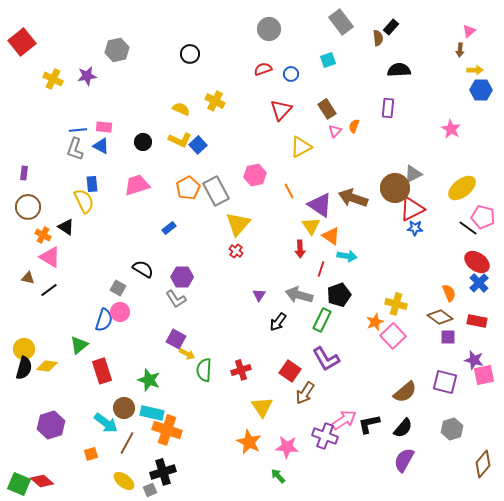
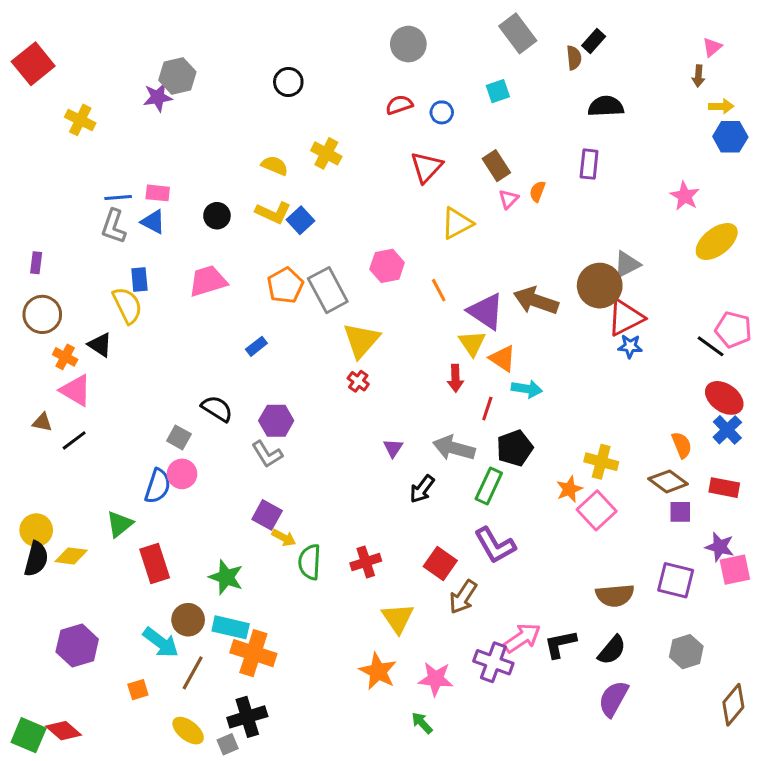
purple star: (87, 76) -> (158, 97), moved
yellow ellipse: (462, 188) -> (717, 242), moved
brown semicircle: (405, 392) -> (615, 595), turned 35

